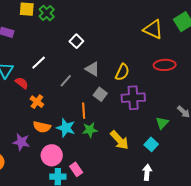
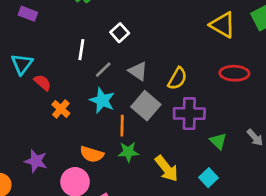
white line: (39, 63) -> (81, 50), moved, turned -42
gray line: (66, 81) -> (103, 70), moved
gray square: (100, 94) -> (146, 106), size x1.5
green triangle: (162, 123) -> (218, 141), moved, turned -32
orange semicircle: (42, 127) -> (92, 154), moved
cyan star: (66, 128) -> (102, 100), moved

